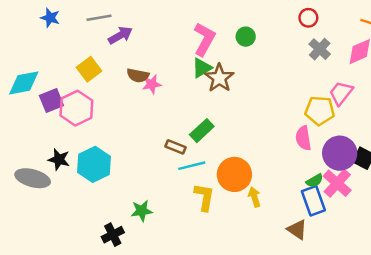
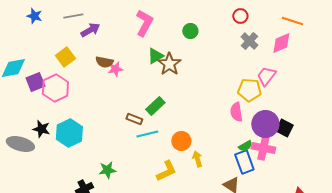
pink L-shape: (204, 39) -> (144, 23), moved
orange circle: (234, 174) -> (181, 141), size x0.7
pink cross: (337, 183) -> (263, 148), turned -30
yellow L-shape: (204, 197) -> (166, 171), moved, turned 55

